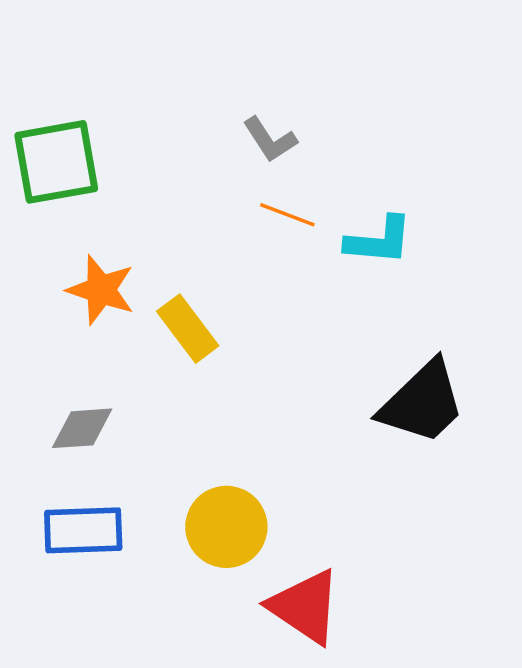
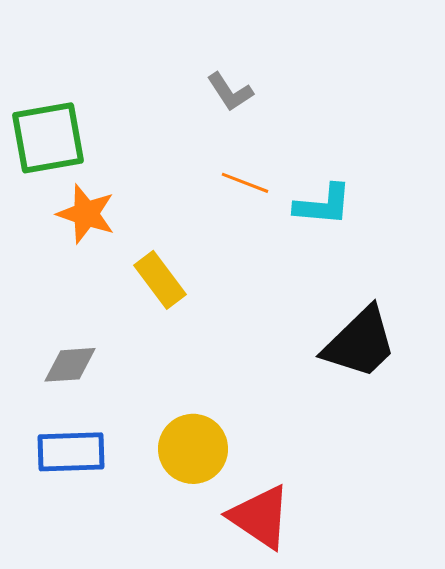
gray L-shape: (270, 140) -> (230, 92), moved
orange star: (101, 290) -> (86, 214), moved

